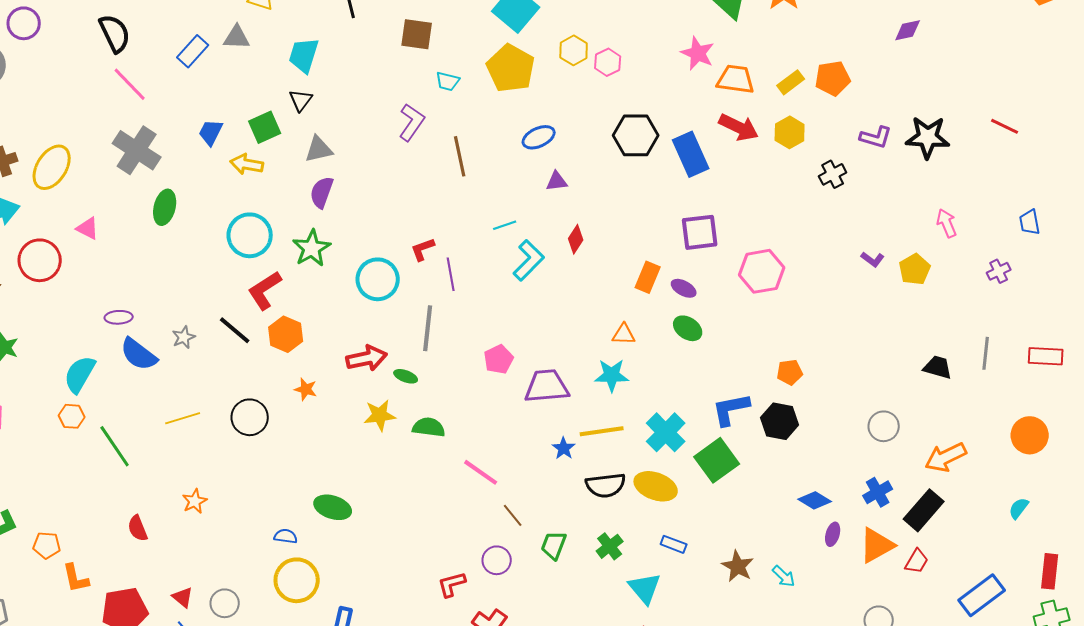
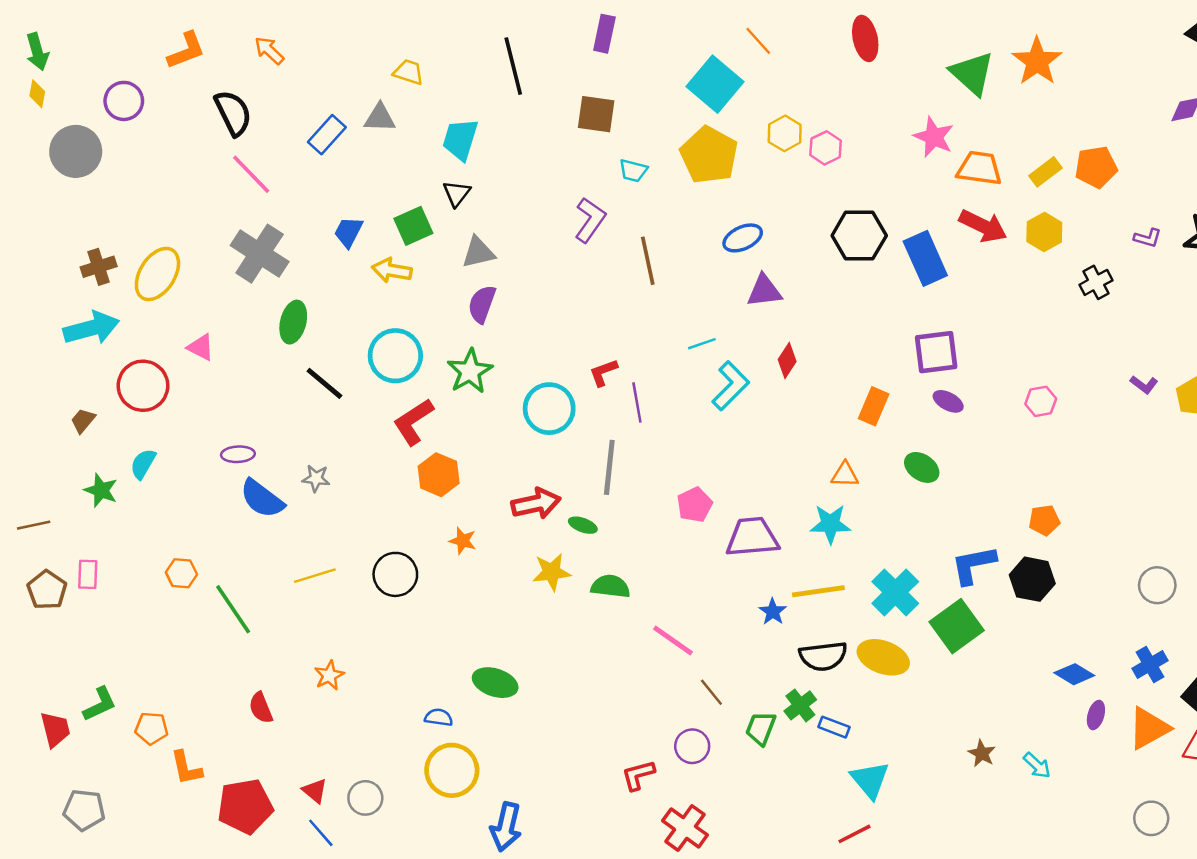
purple L-shape: (876, 137) -> (1148, 238), size x0.7
purple triangle: (557, 181) -> (764, 291), size x1.4
pink hexagon: (762, 271) -> (1041, 401), moved, size x0.6
purple ellipse: (684, 288) -> (948, 401), moved
black line: (235, 330) -> (324, 383), moved
gray star: (184, 337) -> (316, 478), turned 30
cyan semicircle: (80, 374) -> (143, 464), moved, size x0.7
blue rectangle: (674, 544) -> (834, 727), moved
green cross: (610, 546) -> (800, 705), moved
brown star: (738, 566) -> (982, 753), size x0.7

